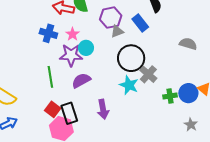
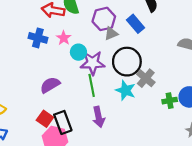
purple star: (71, 55) -> (93, 63), moved
green line: (50, 77) -> (92, 85), moved
purple semicircle: (81, 81) -> (50, 85), moved

